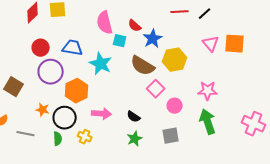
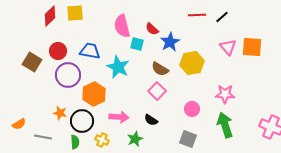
brown semicircle: (143, 66) -> (160, 69), size x0.7
brown square: (14, 87) -> (32, 62), moved
pink square: (156, 89) -> (157, 91), moved
gray square: (171, 136) -> (188, 139), turned 30
green star: (135, 139) -> (135, 139), moved

